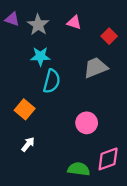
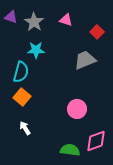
cyan semicircle: (52, 81) -> (21, 72), moved
white arrow: (28, 144) -> (25, 128), turned -72

